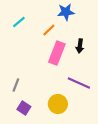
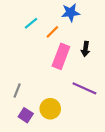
cyan line: (19, 22) -> (31, 23), moved
yellow circle: (58, 104) -> (50, 109), moved

